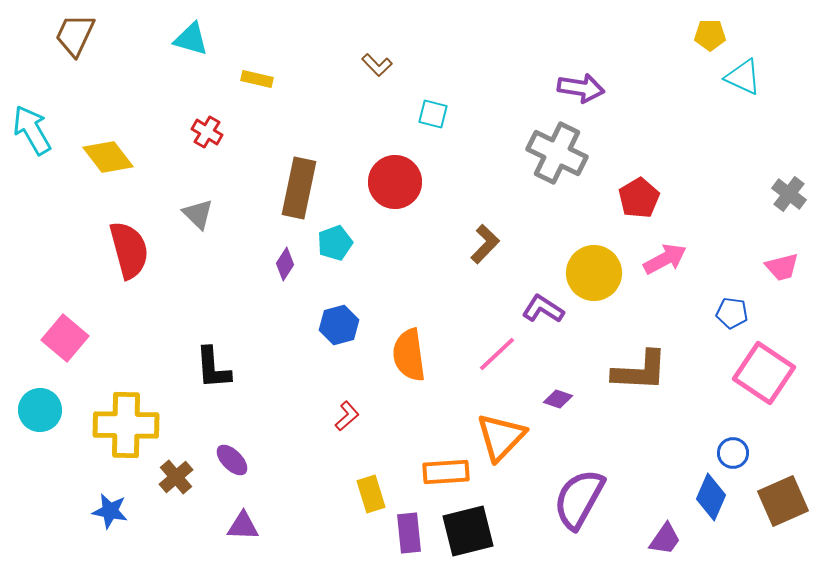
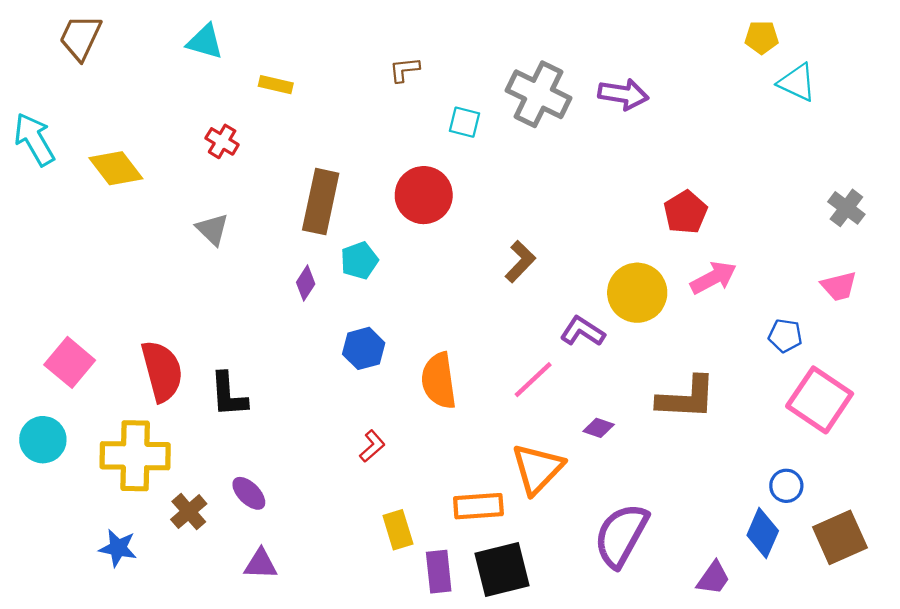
brown L-shape: (377, 65) -> (404, 70), turned 128
gray cross: (557, 153) -> (539, 94), moved
red semicircle: (129, 250) -> (162, 371), moved

